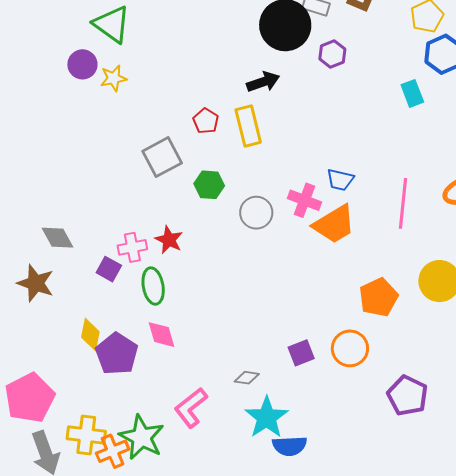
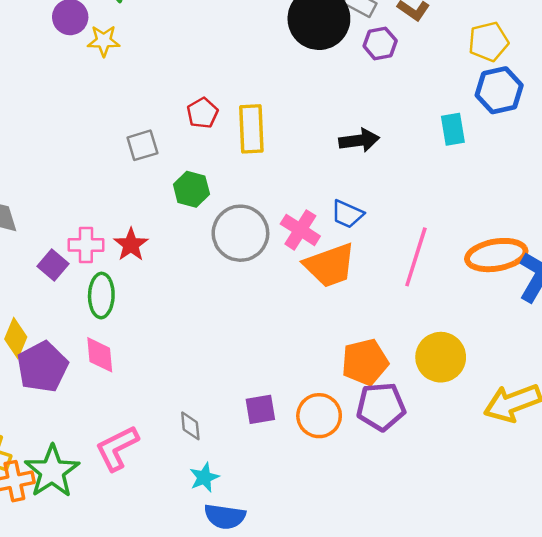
purple hexagon: (332, 54) -> (380, 43), moved
black arrow: (263, 82) -> (359, 140), moved
gray square: (162, 157) -> (142, 145), size x0.7
gray circle: (256, 213) -> (240, 233), size x1.4
gray diamond: (247, 378) -> (190, 426), turned 65
purple pentagon: (407, 396) -> (381, 407), moved, turned 30
cyan star: (267, 417) -> (204, 477), size x0.6

